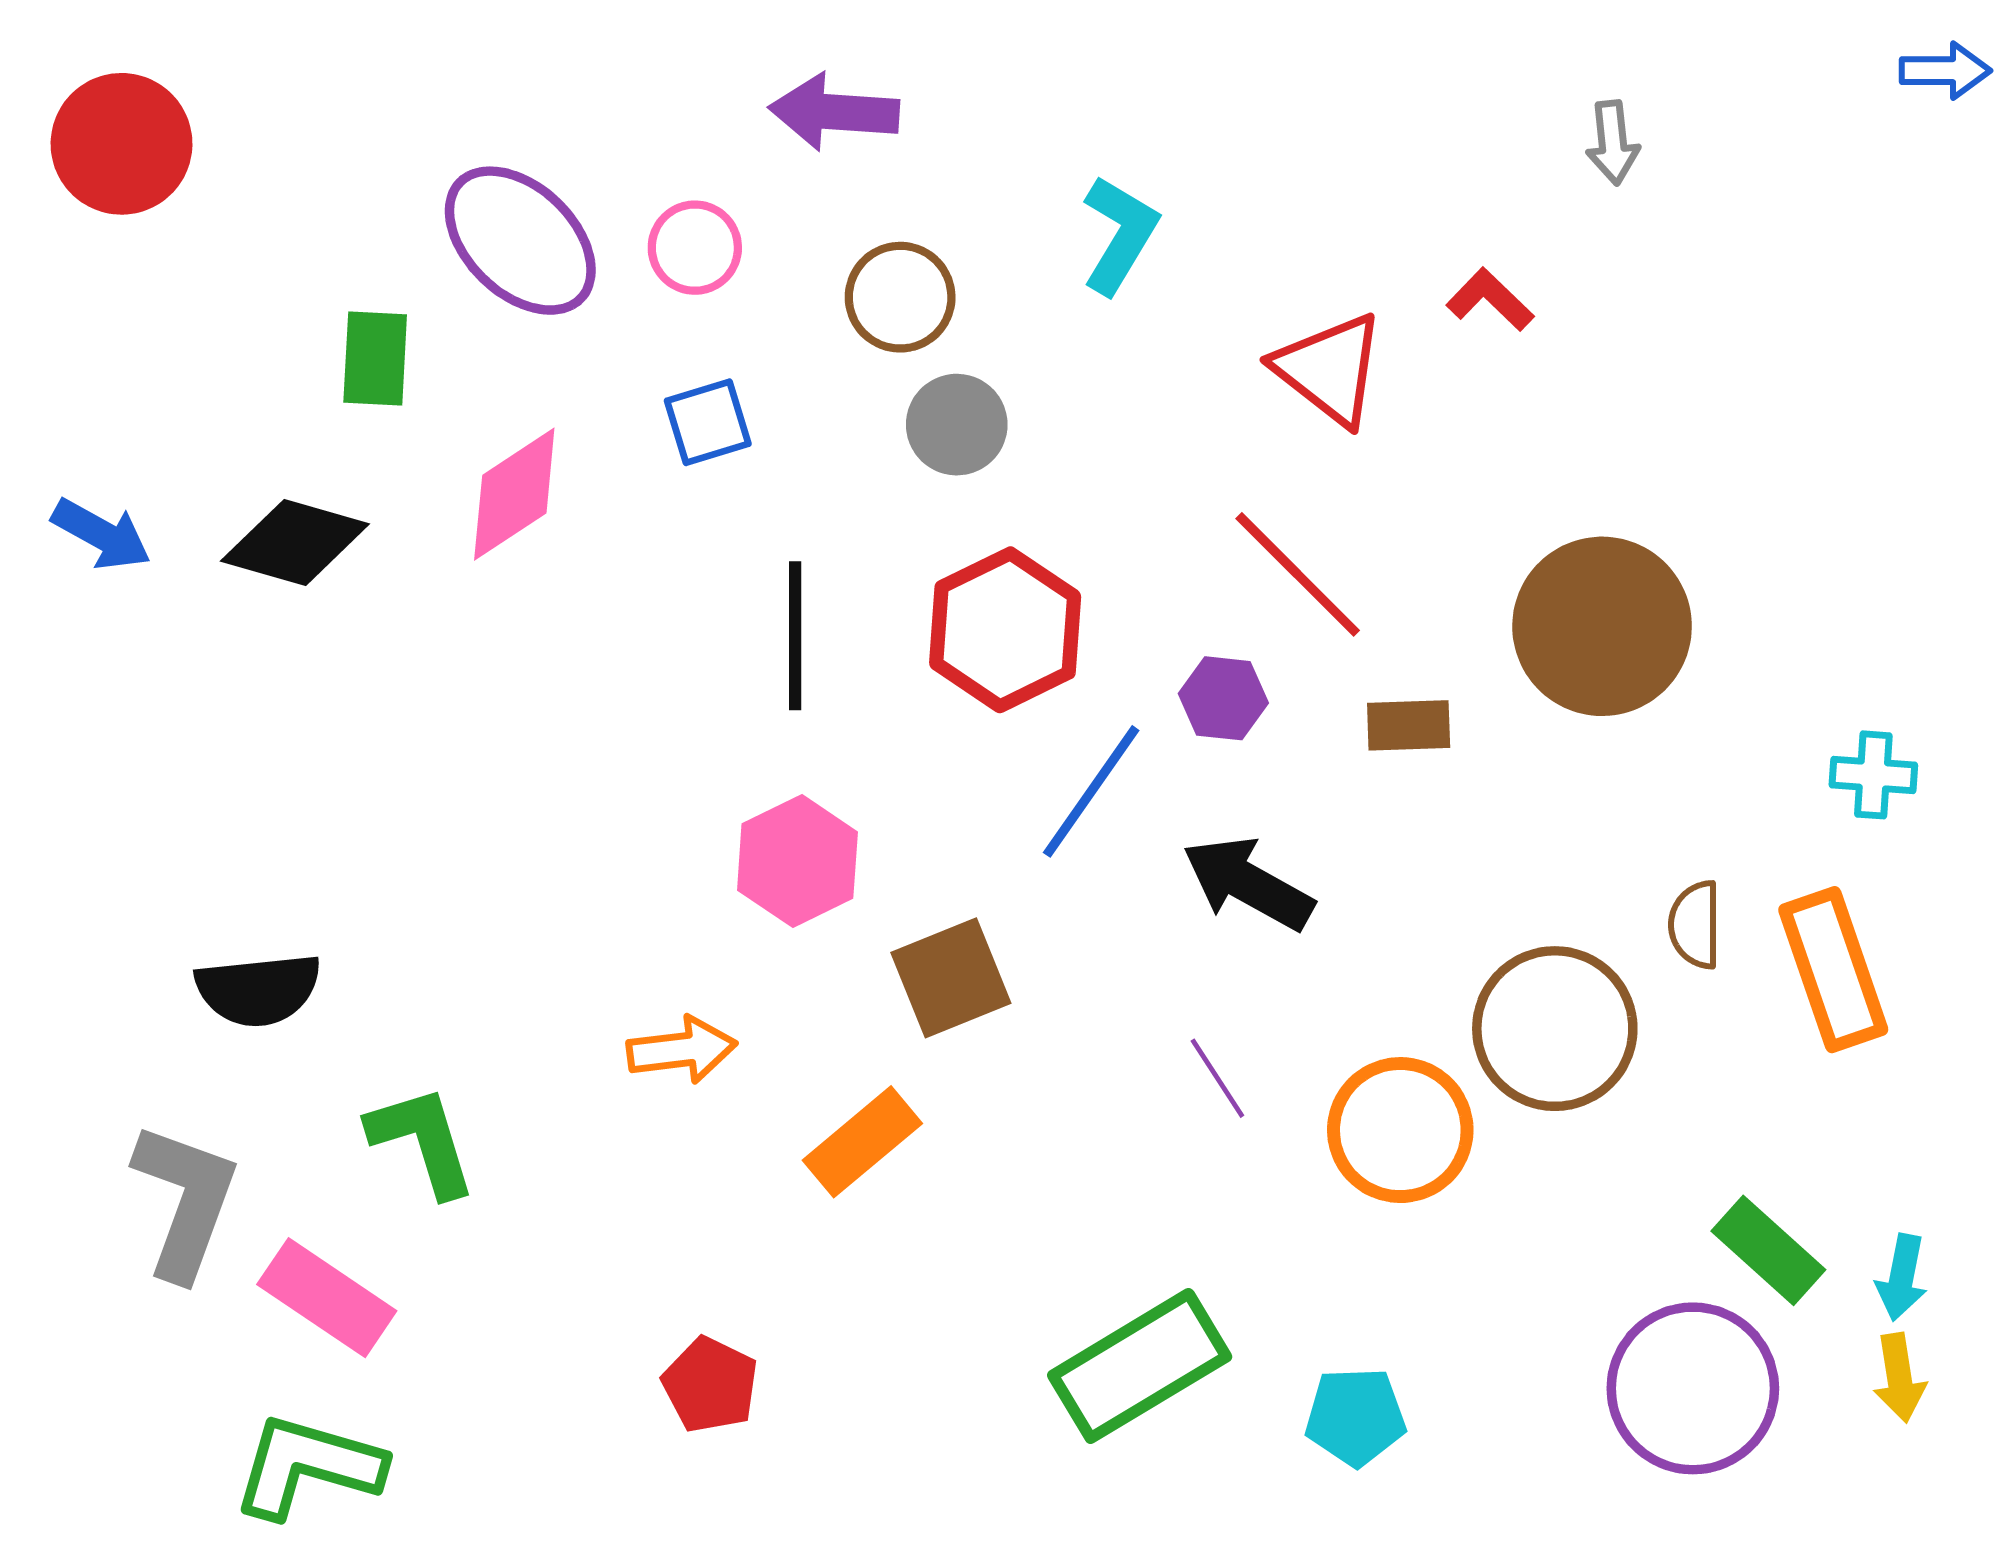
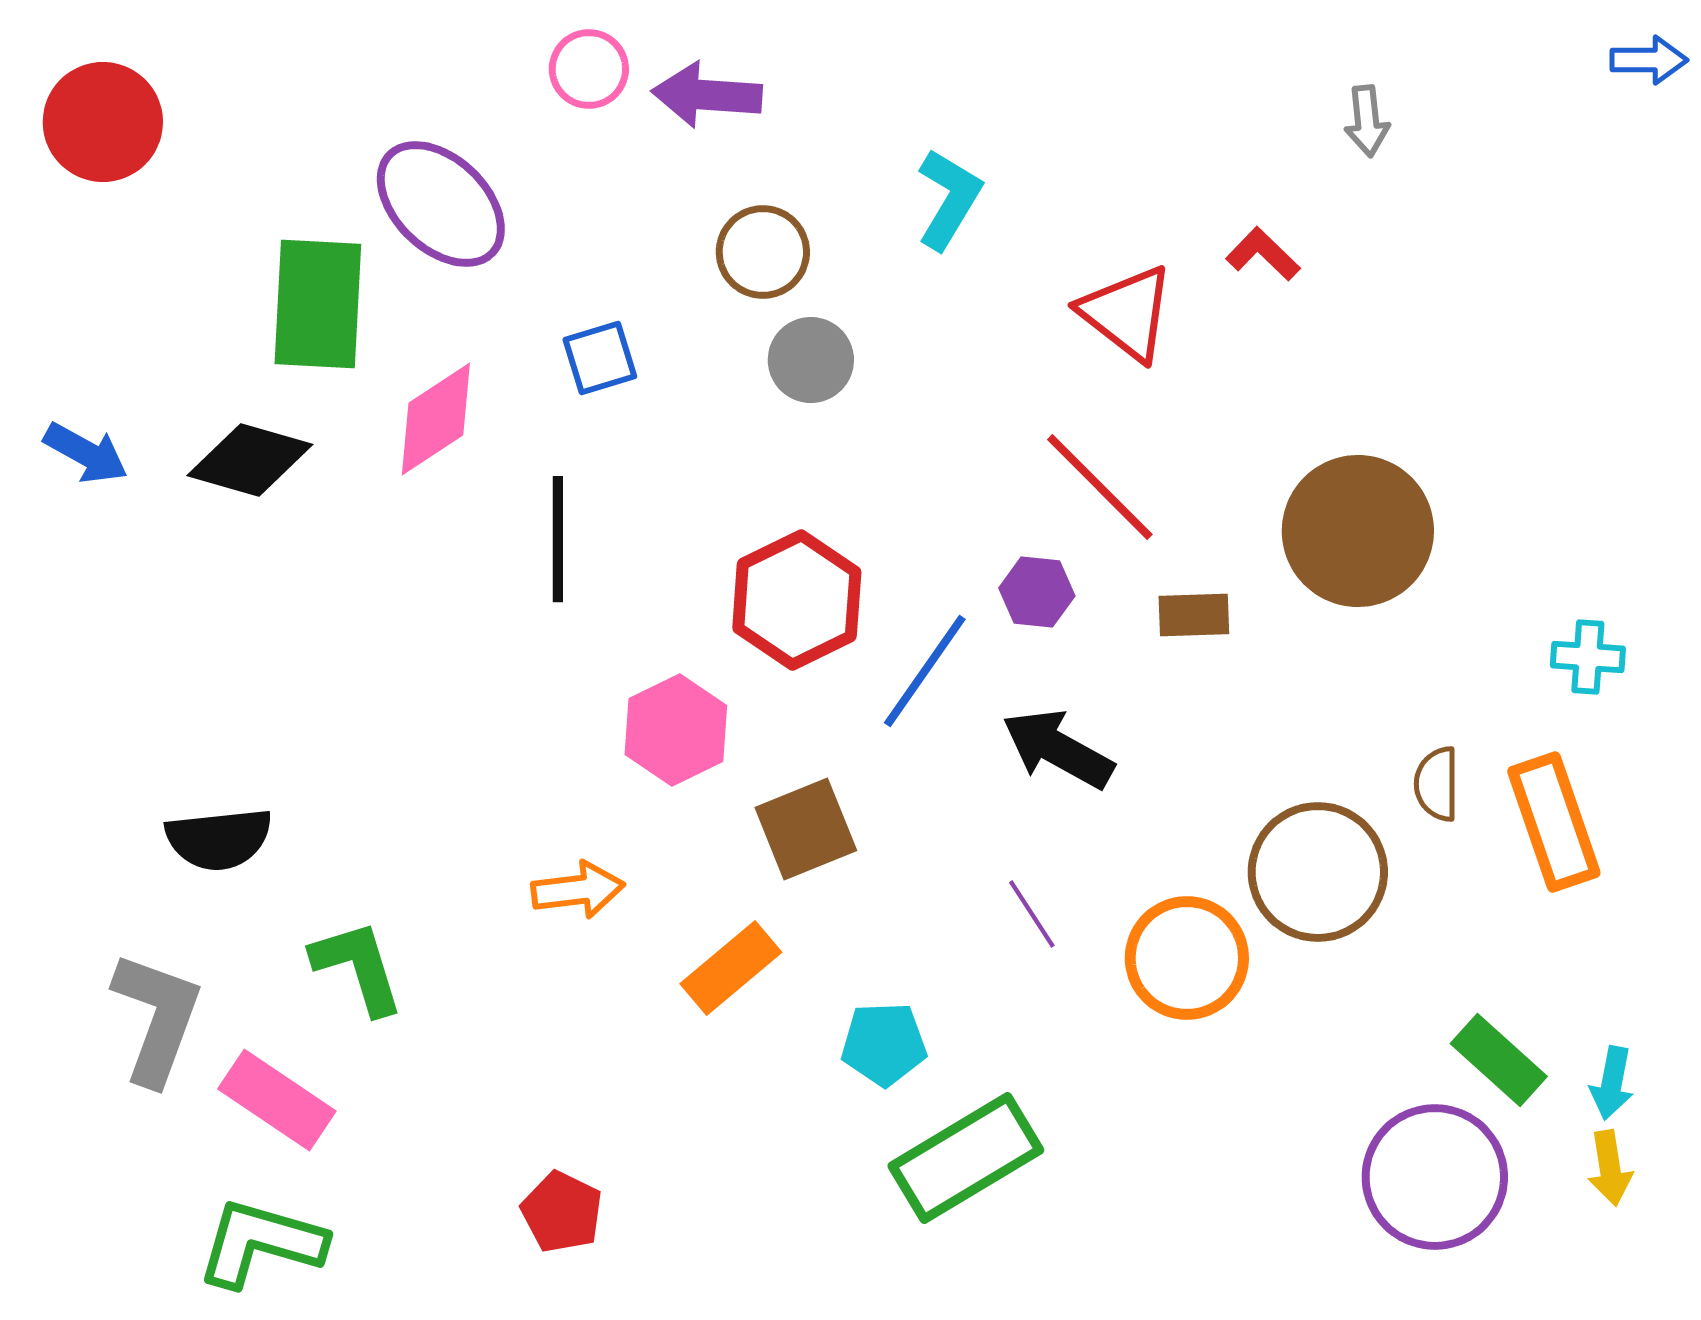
pink circle: (695, 248) -> (589, 69), moved
green rectangle: (375, 359) -> (318, 304), size x1.6
red hexagon: (1005, 630) -> (797, 600), moved
black line: (795, 636) -> (558, 539), moved
red pentagon: (710, 1385) -> (562, 1212), moved
cyan pentagon: (1355, 1417) -> (884, 1044), moved

